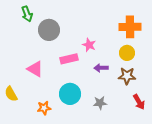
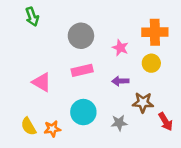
gray circle: (49, 30) -> (81, 36), moved
pink star: (89, 45) -> (120, 48), moved
brown star: (127, 76) -> (143, 103), moved
yellow semicircle: (11, 94) -> (29, 126), moved

